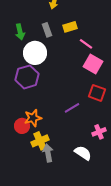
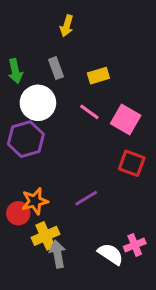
yellow rectangle: (70, 27) -> (98, 76), moved
pink line: (86, 44) -> (89, 112), moved
purple line: (72, 108) -> (86, 198), moved
pink cross: (99, 132) -> (135, 245), moved

